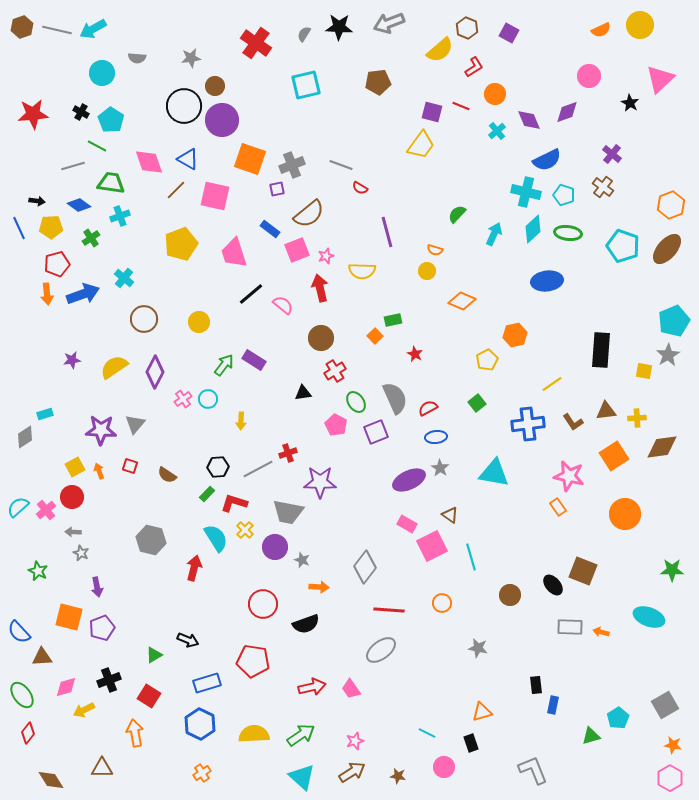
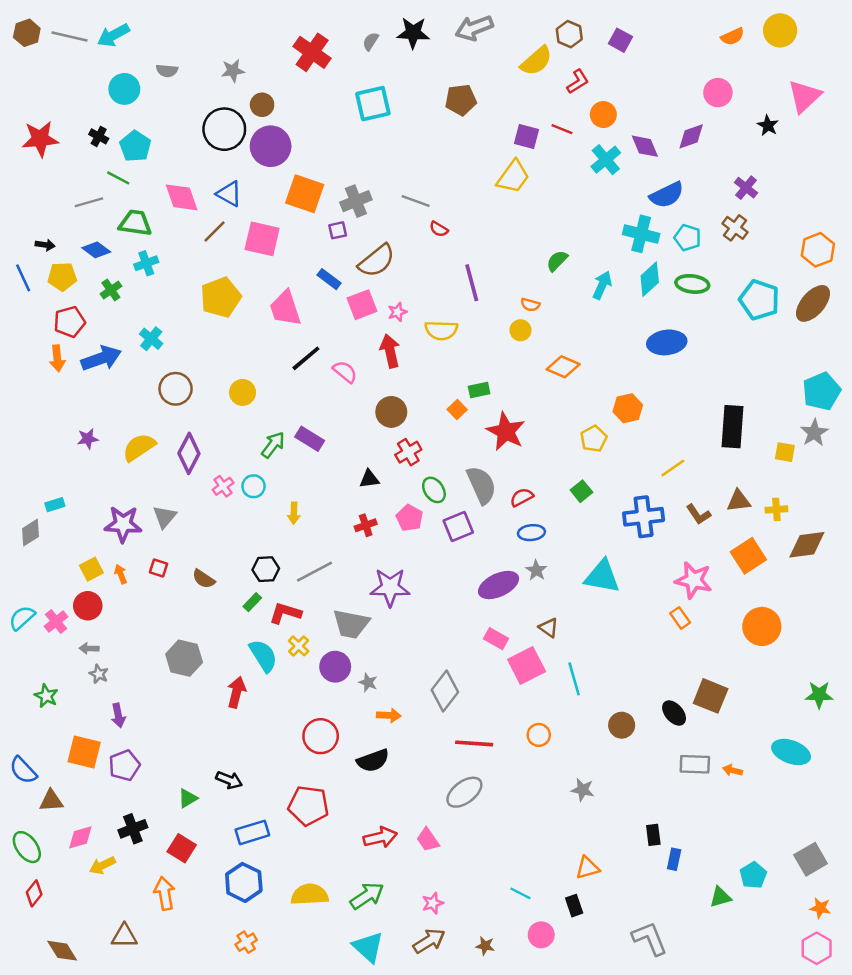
cyan cross: (497, 131) -> (606, 160), size x1.4
red star: (415, 354) -> (506, 431), size x2.0
red cross: (288, 453) -> (366, 525), moved

